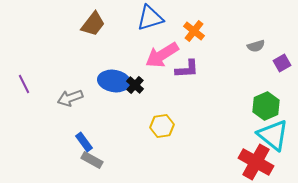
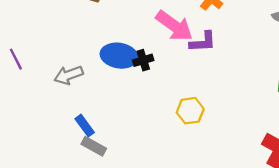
pink arrow: (162, 55) -> (174, 26), turned -112
black cross: (135, 85) -> (143, 60), turned 30
yellow hexagon: (162, 126) -> (190, 111), moved

